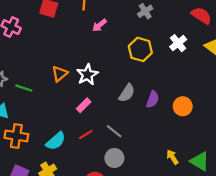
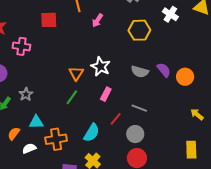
green line: (24, 88) -> (72, 97), moved, turned -56
gray semicircle: (127, 93) -> (140, 72), turned 90
purple semicircle: (153, 99) -> (164, 70), turned -42
orange circle: (183, 106) -> (185, 77), moved
gray circle: (114, 158) -> (135, 134), moved

